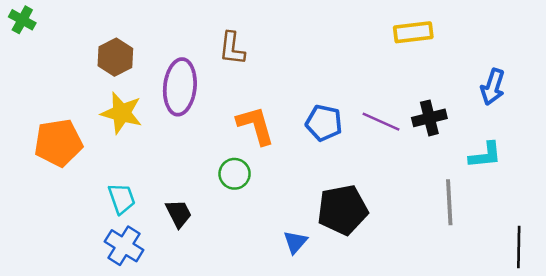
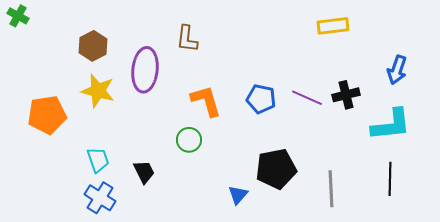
cyan L-shape: (485, 155) -> (391, 125), size x1.5
gray line: (449, 202) -> (331, 189), moved
black line: (519, 247) -> (390, 179), moved

